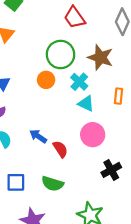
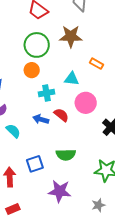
cyan cross: (79, 82) -> (47, 93), moved, turned -35
orange rectangle: (118, 96) -> (96, 64), turned -48
red semicircle: (60, 149) -> (61, 115), moved

